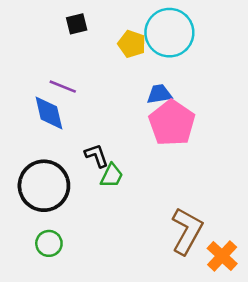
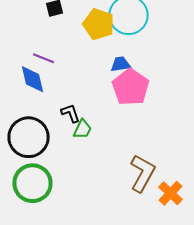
yellow pentagon: (132, 44) -> (98, 24), size x1.4
green circle: (49, 243) -> (32, 183), size x1.8

